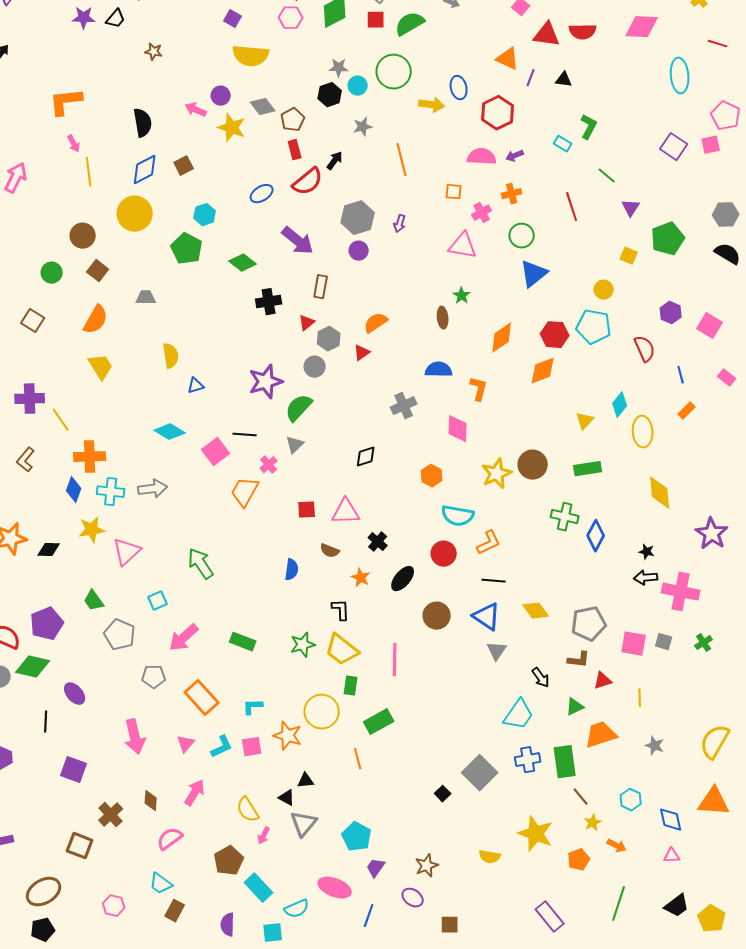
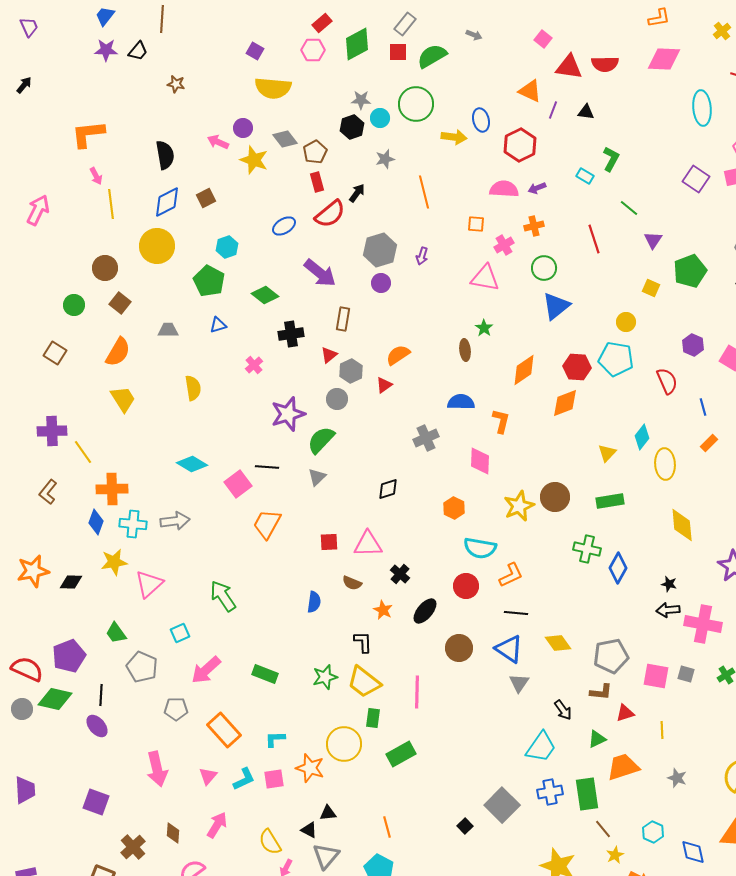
blue triangle: (196, 386) -> (218, 325), moved
pink cross: (269, 465) -> (254, 365), moved
black line: (46, 722) -> (101, 695), moved
orange line: (358, 759) -> (387, 827), moved

